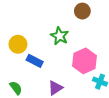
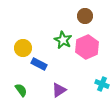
pink hexagon: (84, 61) -> (87, 47), moved

